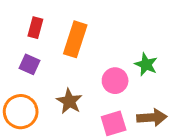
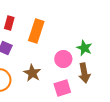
brown arrow: (152, 118) -> (84, 73), moved, turned 84

